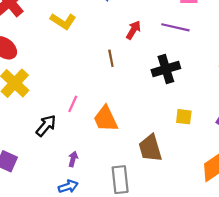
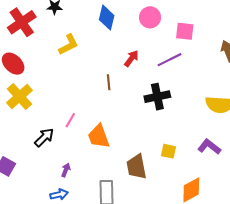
yellow L-shape: (63, 21) -> (69, 45), turned -65
purple line: (175, 27) -> (169, 60), turned -45
yellow square: (184, 117) -> (168, 151), moved

